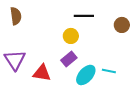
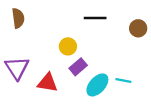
yellow circle: (71, 36) -> (68, 46), moved

